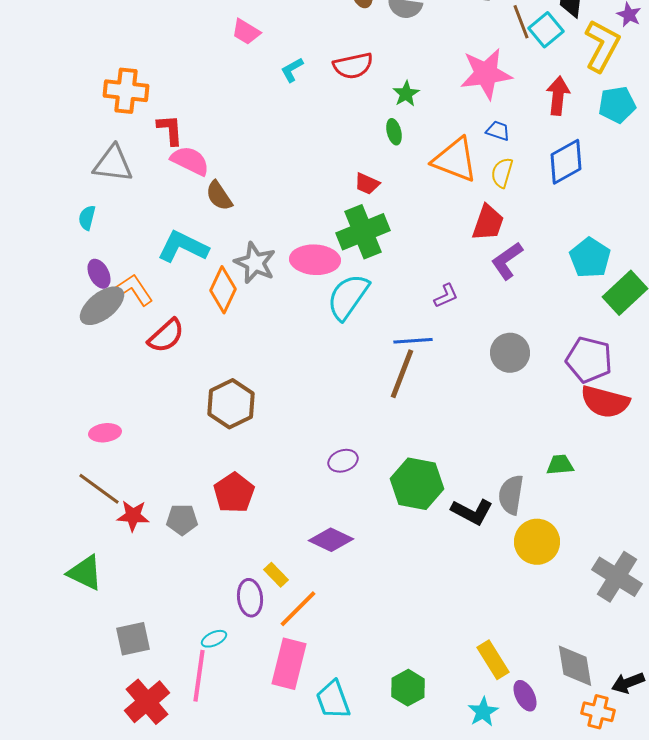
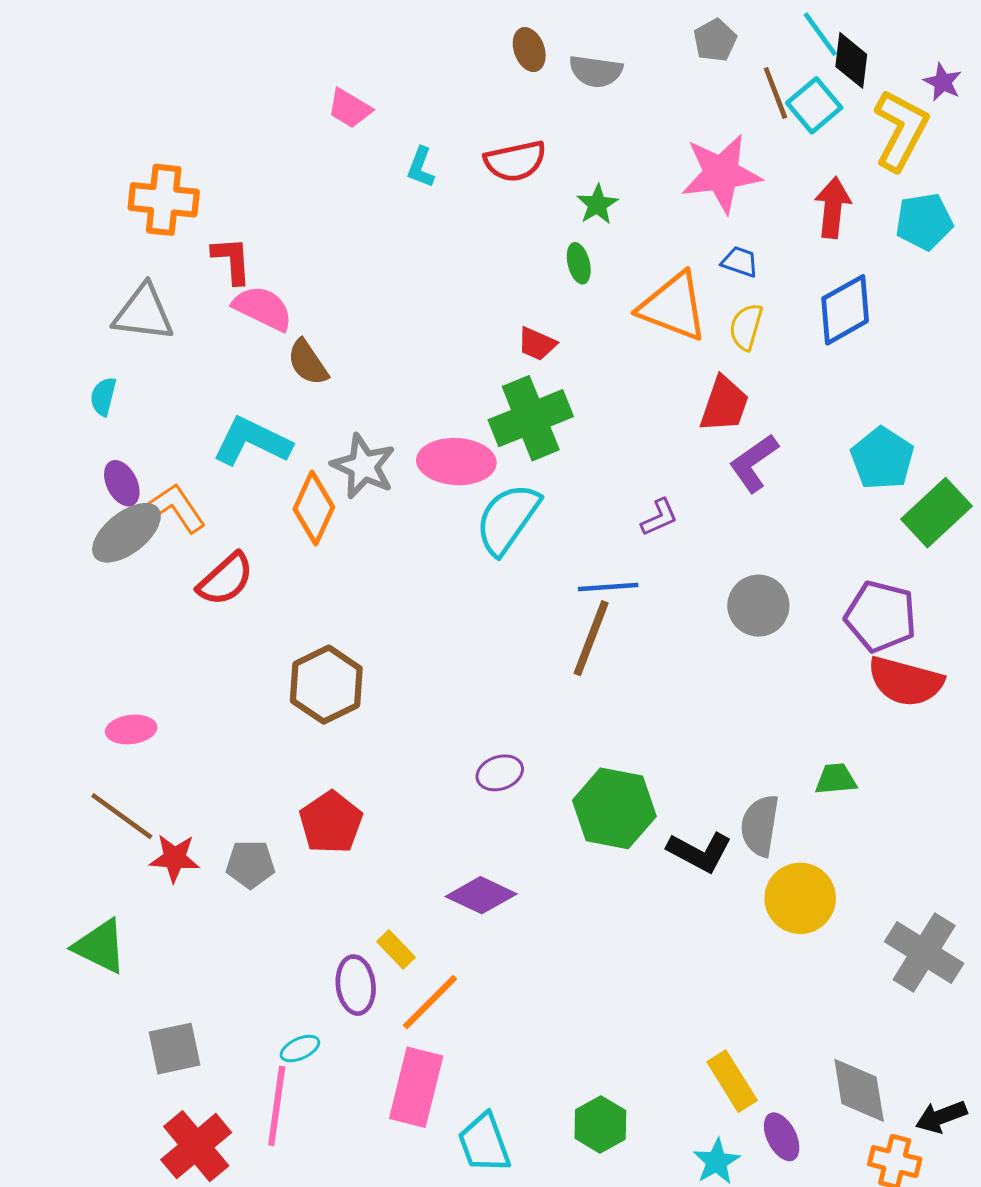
cyan L-shape: (292, 70) -> (421, 167), turned -40

